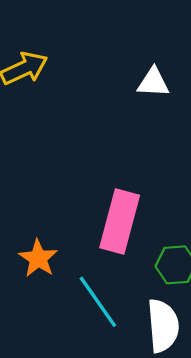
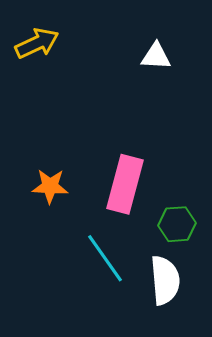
orange star: (38, 258) -> (50, 186), moved, turned -30

